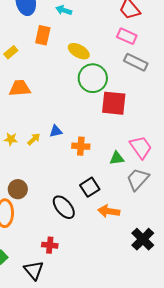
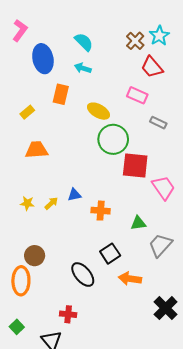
pink rectangle: (127, 36) -> (137, 95), moved
gray rectangle: (136, 62) -> (158, 123), size x0.7
pink trapezoid: (141, 147) -> (163, 188), moved

